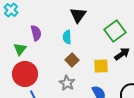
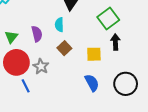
purple semicircle: (36, 33) -> (37, 34), moved
black arrow: (122, 54) -> (115, 42), turned -56
gray star: (67, 83) -> (41, 66), moved

